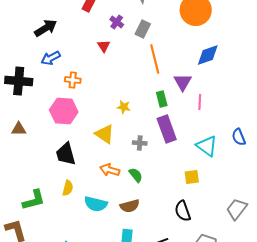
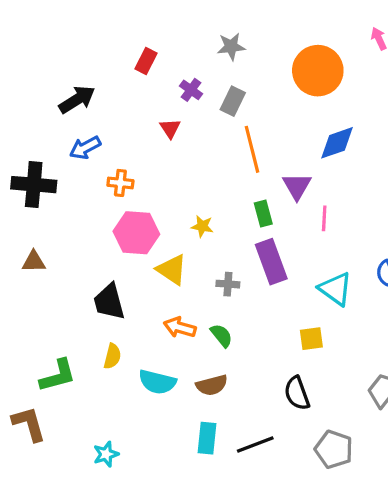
pink hexagon: (64, 111) -> (136, 233), moved

